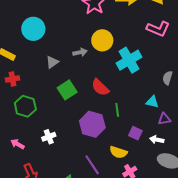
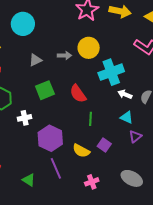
purple triangle: (164, 119) -> (135, 136), turned -40
purple hexagon: (92, 124) -> (50, 138), moved
white cross: (49, 137) -> (25, 118), moved
white arrow: (157, 140) -> (125, 94), moved
yellow semicircle: (118, 152) -> (81, 151), moved

